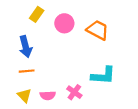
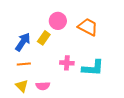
yellow rectangle: (37, 14) -> (44, 38), moved
blue arrow: (26, 47) -> (23, 42), turned -132
pink cross: (74, 92) -> (67, 63), moved, turned -32

